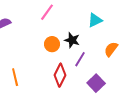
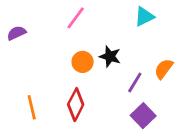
cyan triangle: (95, 20) -> (144, 16), moved
purple line: (80, 59) -> (135, 83), moved
red diamond: (60, 75) -> (76, 105), moved

